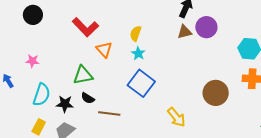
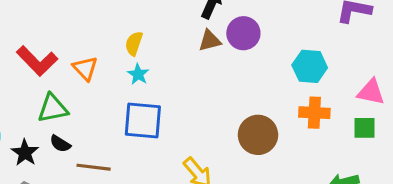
red L-shape: (85, 27) -> (37, 61), moved
blue square: (141, 83) -> (143, 120), turned -32
black star: (65, 104) -> (25, 153), turned 30

